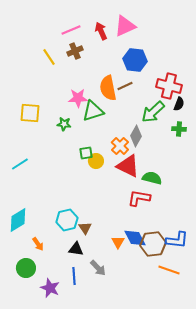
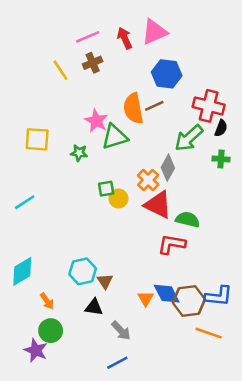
pink star: (78, 98) -> (96, 121), turned 30
green circle: (26, 268) -> (51, 331), moved
blue line: (74, 276) -> (117, 363), moved, turned 66
purple star: (50, 288) -> (36, 350), moved

